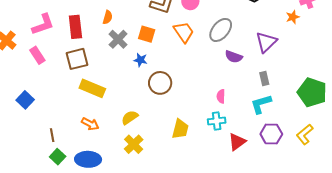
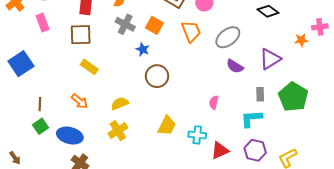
gray cross: (118, 39) -> (125, 24), turned -30
yellow rectangle: (92, 88) -> (89, 67), size x0.7
green pentagon: (312, 92) -> (293, 97), moved
blue square: (25, 100) -> (21, 64), size x1.4
cyan cross: (217, 121) -> (197, 135), moved

